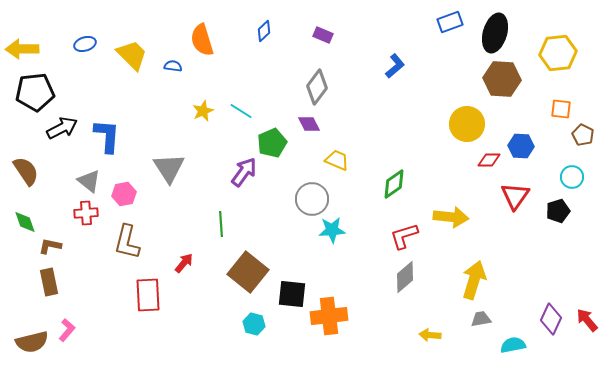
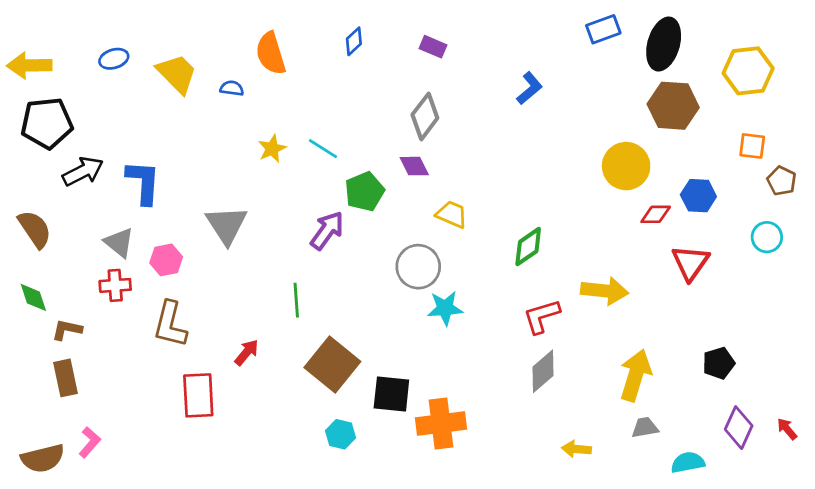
black pentagon: (558, 211) -> (719, 363), moved
red arrow: (587, 320) -> (787, 429), size x0.7

